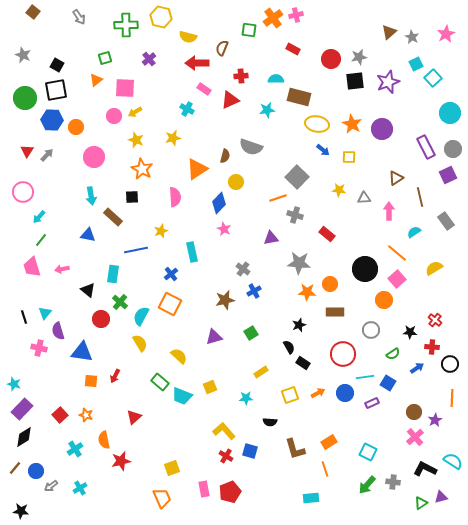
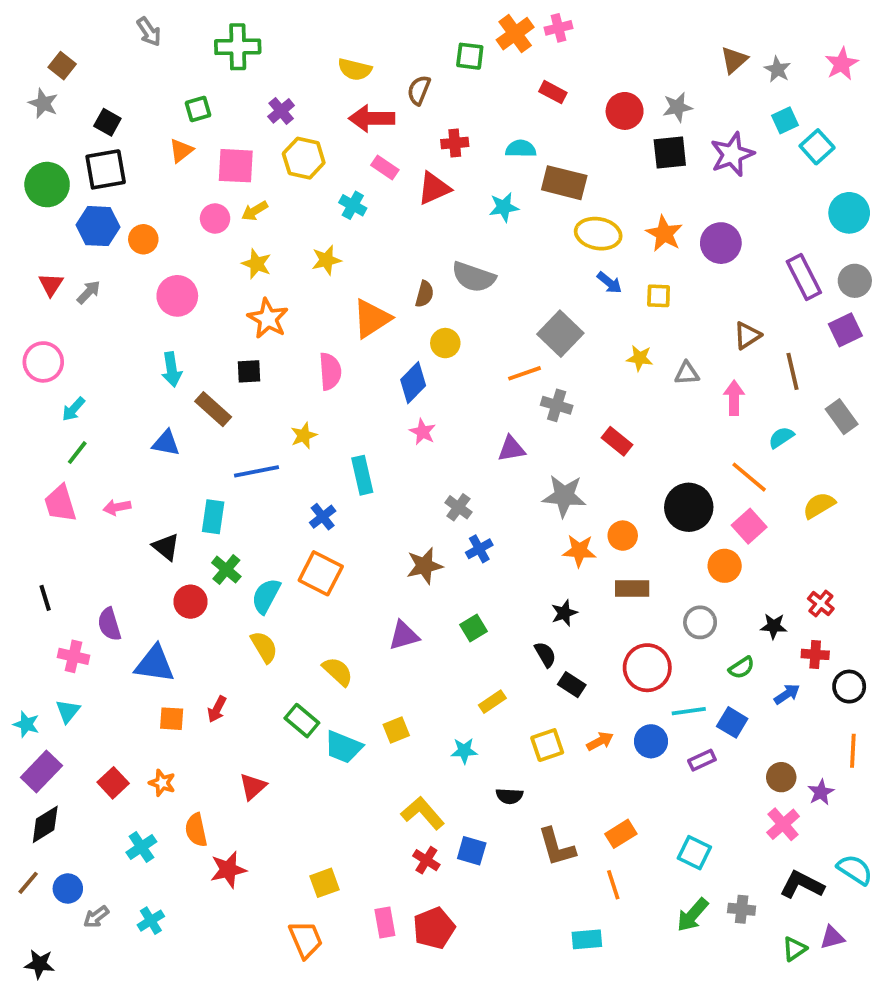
brown square: (33, 12) -> (62, 66), moved
yellow hexagon: (161, 17) -> (304, 158), moved
cyan triangle: (45, 313) -> (68, 711), moved

